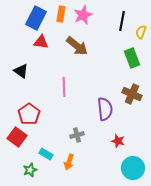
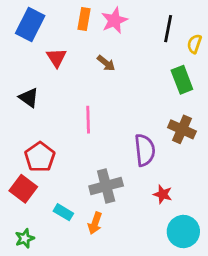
blue rectangle: (36, 18) -> (30, 25), moved
red triangle: (41, 42) -> (56, 58), turned 49
brown arrow: (77, 46) -> (106, 63), size x0.6
gray cross: (77, 135) -> (106, 186), size x1.6
green star: (30, 170) -> (25, 238), moved

